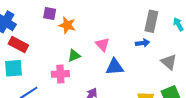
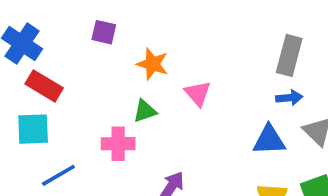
orange star: (67, 25) -> (153, 64), moved
blue arrow: (143, 43) -> (289, 98), moved
blue triangle: (115, 67) -> (269, 140), moved

